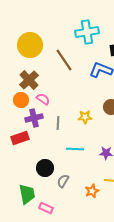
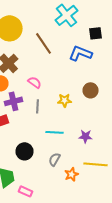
cyan cross: (87, 32) -> (66, 15), turned -30
pink semicircle: (43, 99) -> (34, 82), moved
gray semicircle: (63, 181) -> (54, 159), moved

